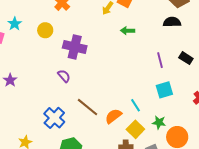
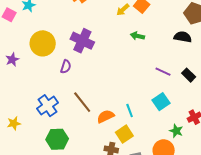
yellow circle: (45, 30) -> (43, 43), moved, size x1.6
purple line: (160, 60) -> (163, 72), turned -63
purple semicircle: (64, 76) -> (66, 67), turned 48
cyan square: (164, 90) -> (161, 102), turned -30
green star: (159, 122) -> (176, 131), moved

